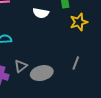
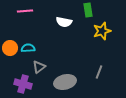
gray triangle: (21, 66) -> (39, 67), moved

